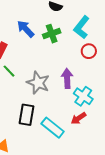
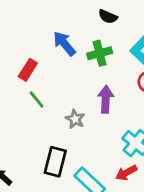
purple arrow: (67, 78) -> (106, 99), moved
gray star: (38, 83) -> (75, 119), size x0.6

